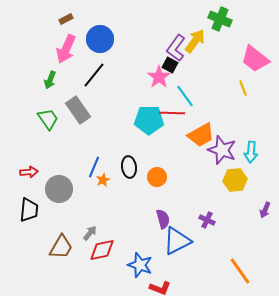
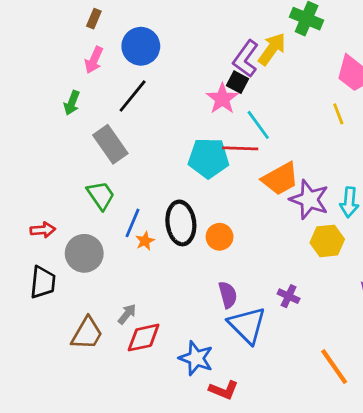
brown rectangle: (66, 19) -> (94, 19), turned -40
pink arrow: (66, 49) -> (94, 60), size x0.7
green trapezoid: (48, 119) -> (101, 195), moved
black ellipse: (129, 167) -> (181, 223), size x1.4
blue triangle: (177, 241) -> (247, 325), turned -48

